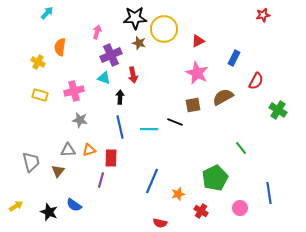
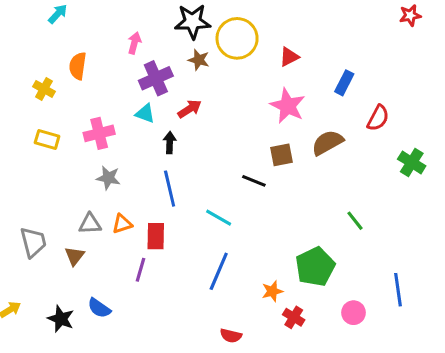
red star: (263, 15) -> (410, 15), moved
red arrow: (133, 75) -> (190, 109), turned -112
cyan line: (149, 129) -> (219, 218), moved, turned 30
orange star: (178, 194) -> (272, 291), moved

